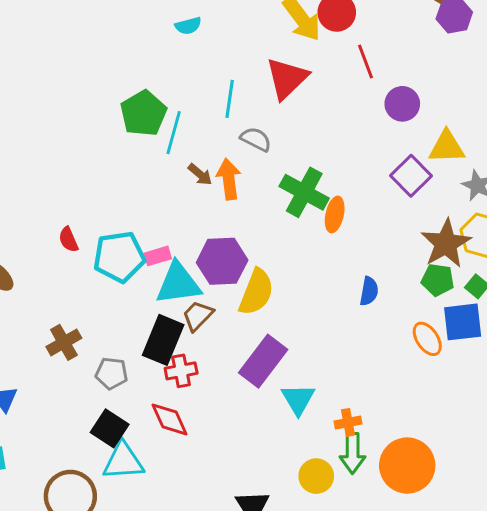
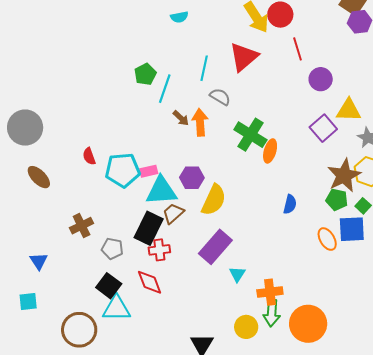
green pentagon: (143, 113) -> (145, 74), size x0.7
purple hexagon: (222, 261) -> (192, 178), size x0.7
cyan triangle: (298, 399) -> (237, 274), size x0.7
orange cross: (348, 422) -> (270, 292), size x1.4

